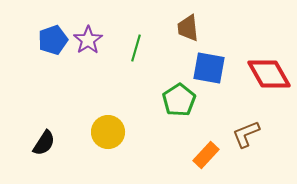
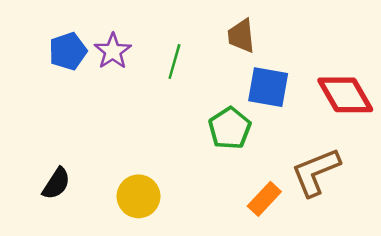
yellow circle: (108, 132) -> (138, 196), moved
brown L-shape: (246, 134) -> (316, 172), size x1.4

